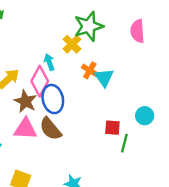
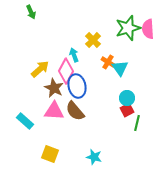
green star: (89, 26) -> (128, 28), moved
cyan circle: (145, 116) -> (127, 98), moved
red square: (112, 128) -> (127, 110), turned -32

